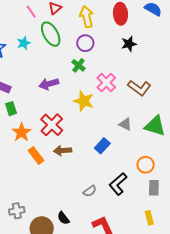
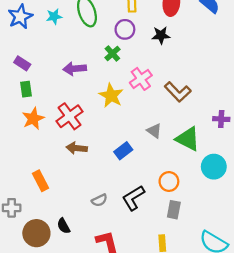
black star: (129, 44) -> (161, 35), moved
orange rectangle: (36, 155) -> (41, 181), moved

